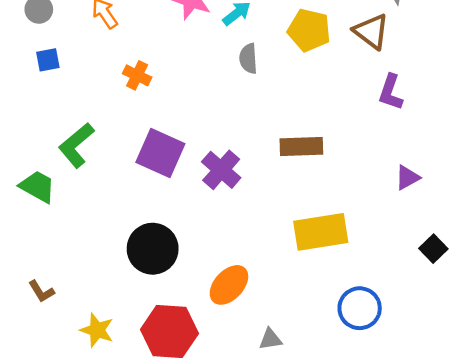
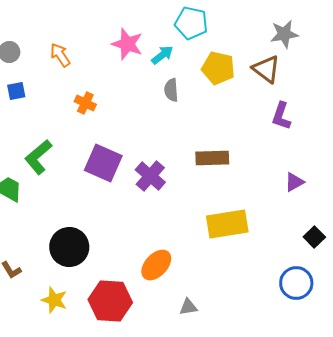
black circle: (153, 249) -> (69, 247), moved
blue circle: (360, 308) -> (296, 283), moved

